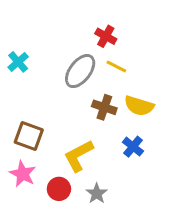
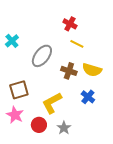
gray ellipse: (80, 71) -> (42, 56), moved
brown square: (29, 136) -> (19, 90), turned -36

